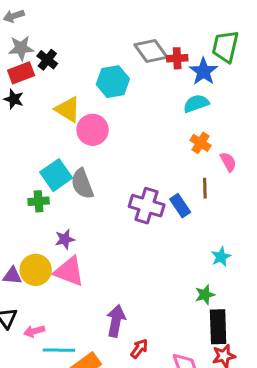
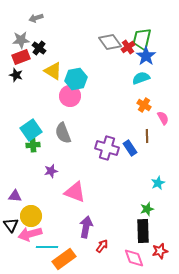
gray arrow: (14, 16) -> (36, 18), moved
green trapezoid: (225, 47) -> (142, 39), moved
red cross: (177, 58) -> (128, 47), turned -32
cyan hexagon: (113, 82) -> (76, 79), moved
yellow triangle: (68, 109) -> (53, 71), moved
cyan square: (56, 175) -> (31, 130), moved
yellow circle: (36, 270) -> (31, 216), moved
pink triangle: (69, 271) -> (75, 192), moved
black rectangle: (218, 327) -> (143, 231), moved
pink arrow: (34, 331) -> (30, 234), size x1.6

